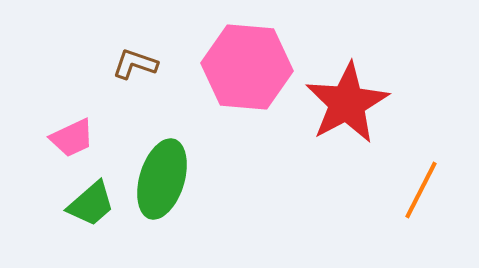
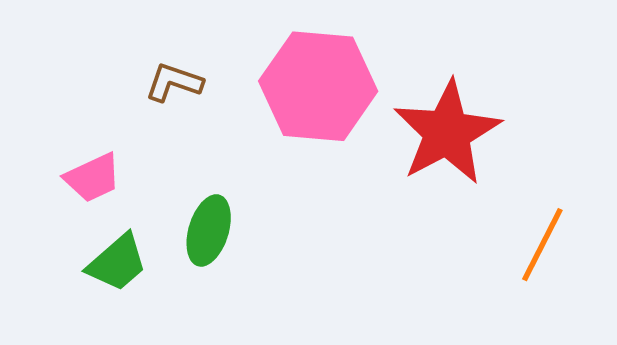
green ellipse: (162, 179) -> (209, 230), size x0.7

